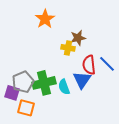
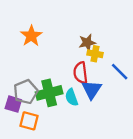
orange star: (45, 19) -> (31, 36), moved
yellow cross: (68, 48) -> (95, 54), moved
red semicircle: (89, 65) -> (80, 73), moved

